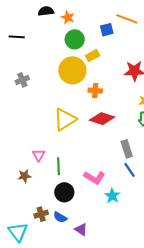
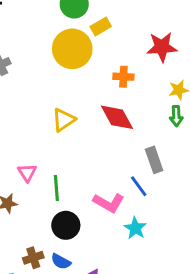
orange cross: (95, 91) -> (123, 77), moved
yellow triangle: (65, 119) -> (64, 120), size x0.7
red diamond: (102, 119) -> (117, 117), turned 45
blue line: (130, 170) -> (139, 186), moved

